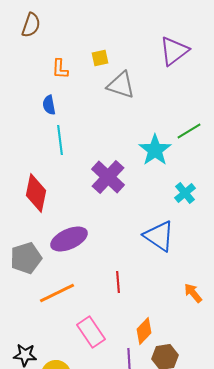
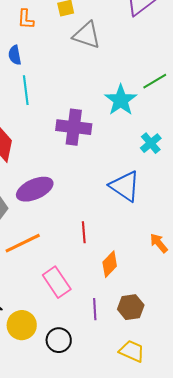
purple cross: (108, 177) -> (74, 127), turned -36
orange diamond: (144, 331) -> (110, 264), moved

